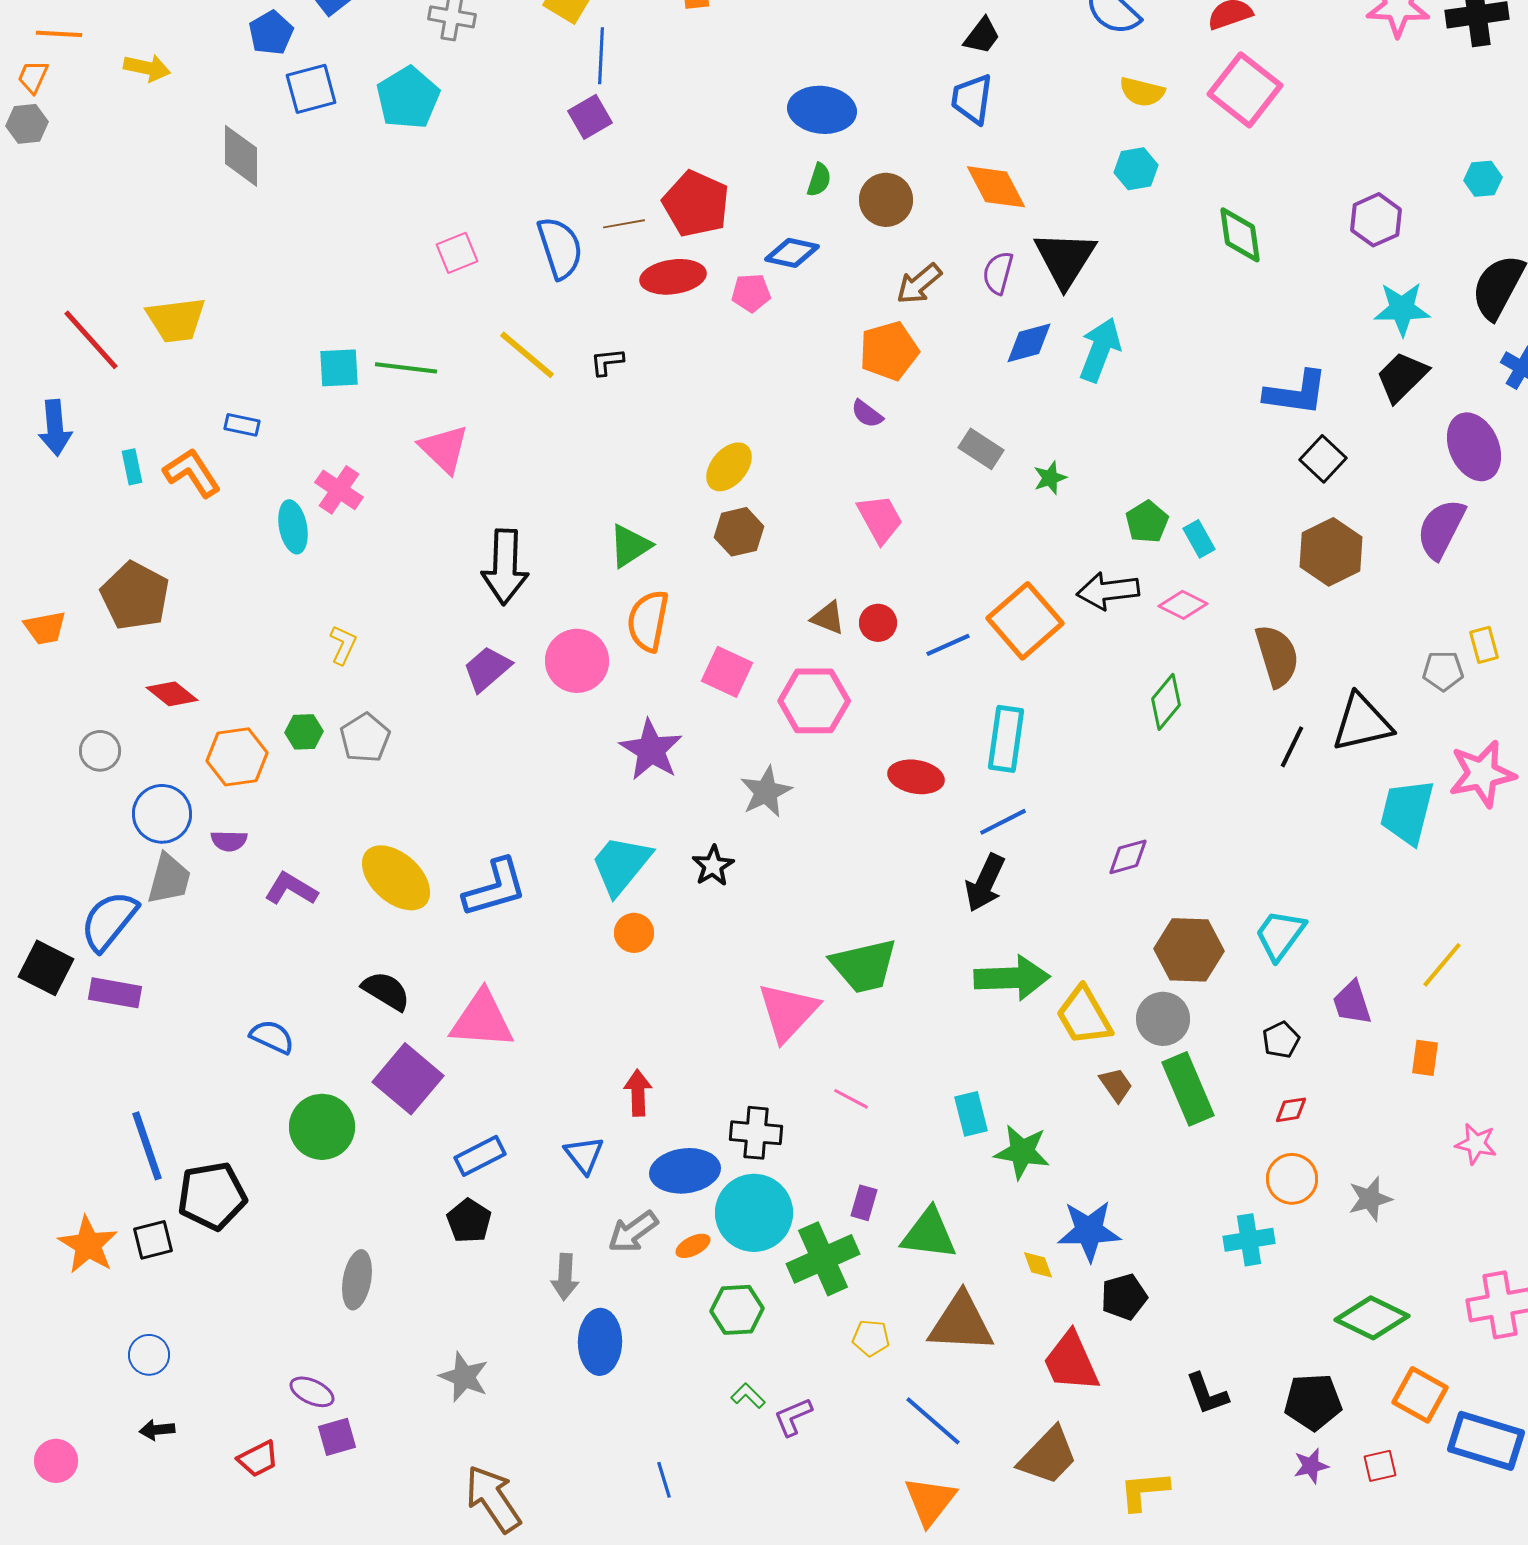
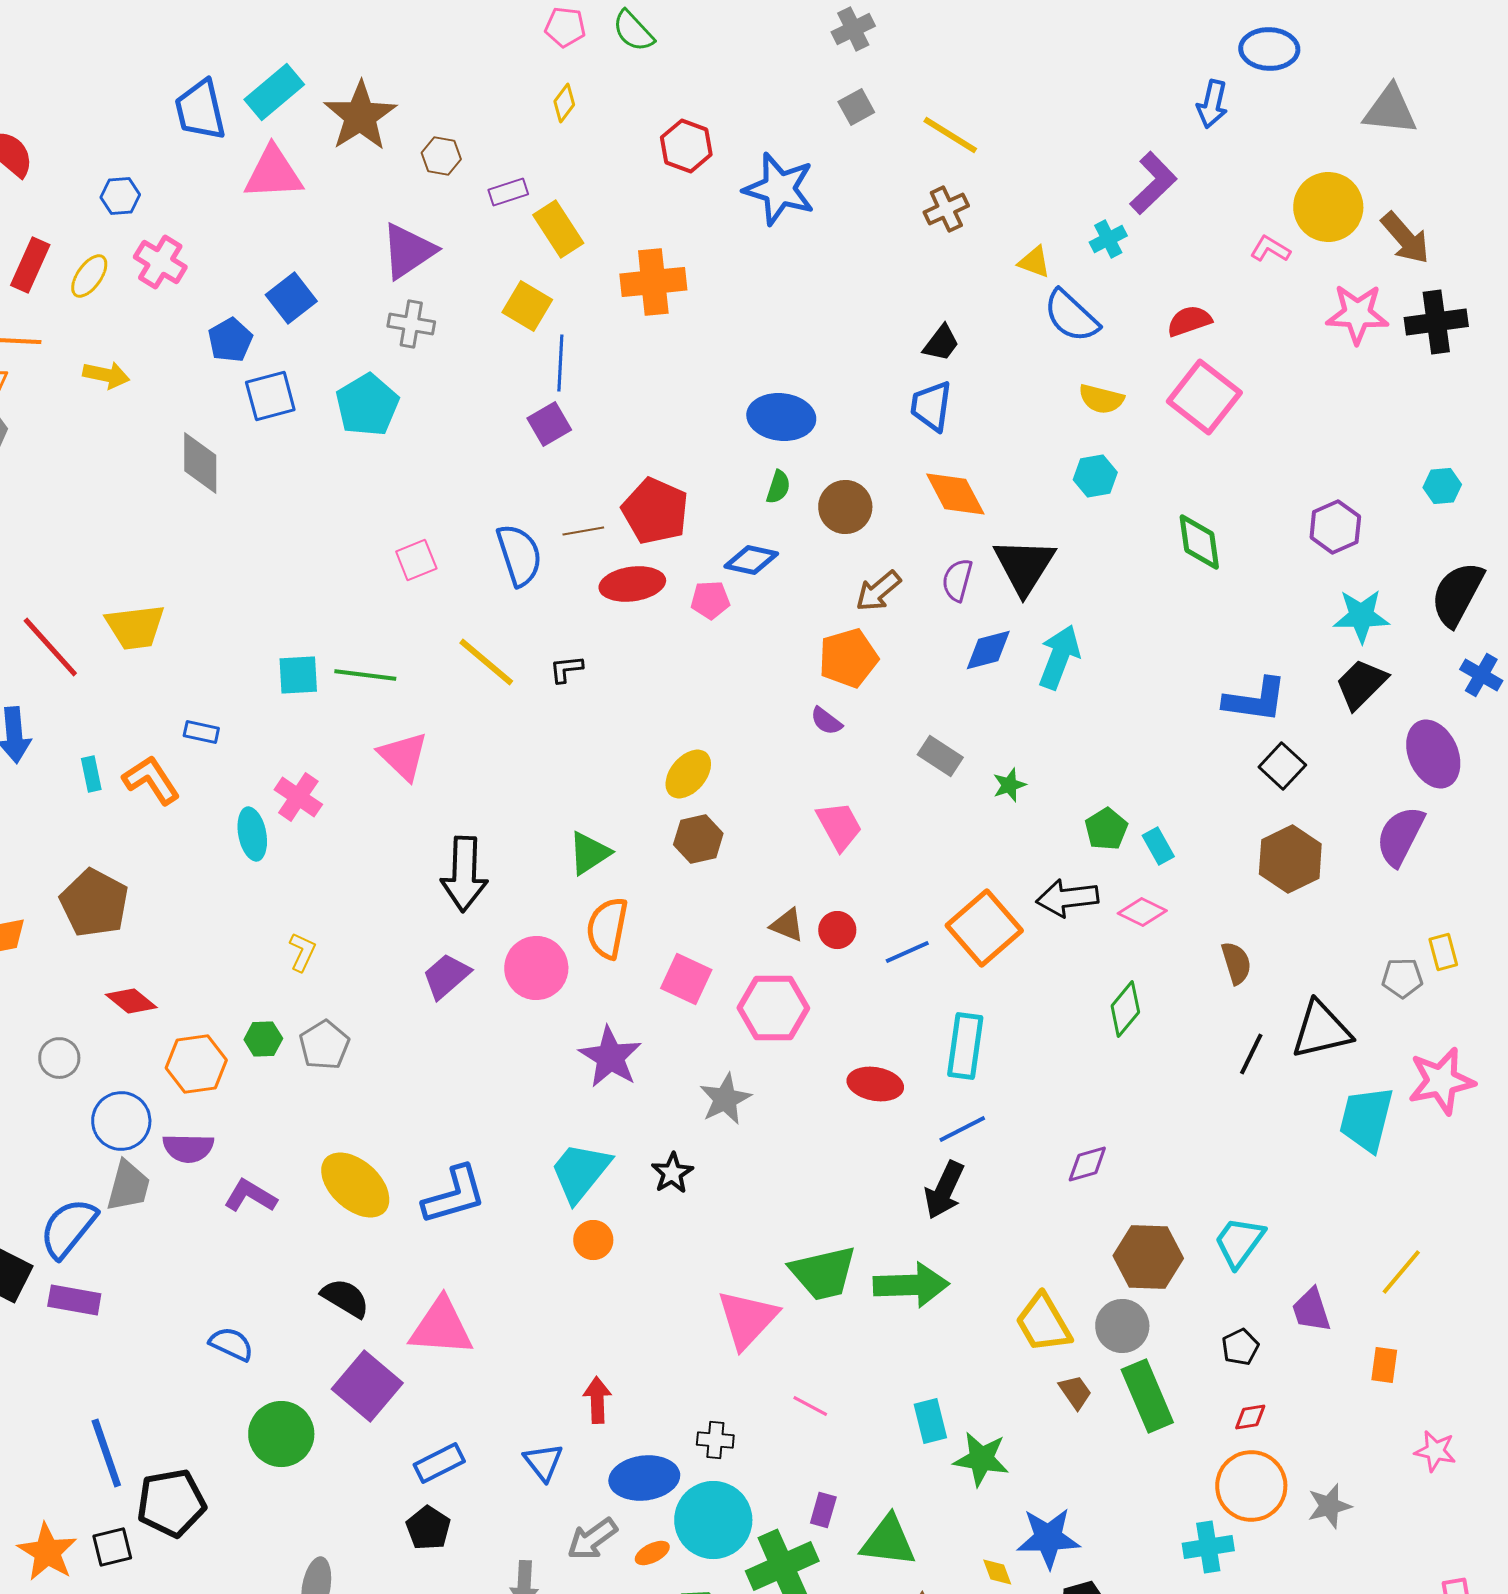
brown semicircle: (1277, 656) -> (1236, 963), size x0.7
purple semicircle: (229, 841) -> (188, 1148), size x1.4
green arrow: (1012, 978) -> (911, 1285), moved
black cross: (756, 1133) -> (715, 1440), size x0.7
orange circle: (1292, 1179) -> (1251, 1486), size x1.4

